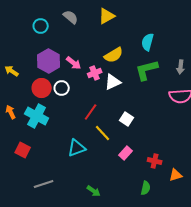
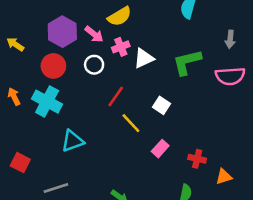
yellow semicircle: (114, 55) -> (120, 16), moved
green L-shape: (147, 70) -> (187, 62), moved
white circle: (62, 88) -> (94, 65), moved
cyan triangle: (77, 148) -> (72, 141), moved
red square: (23, 150) -> (20, 163), moved

